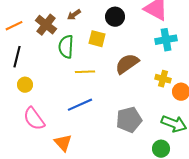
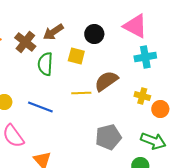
brown arrow: (74, 15) -> (53, 32), size x1.5
yellow line: (85, 72) -> (81, 93), moved
blue line: (80, 105) -> (40, 107), moved, turned 45

